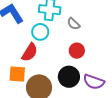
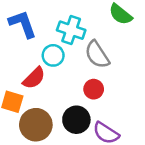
gray semicircle: (74, 24) -> (97, 55), size x1.6

